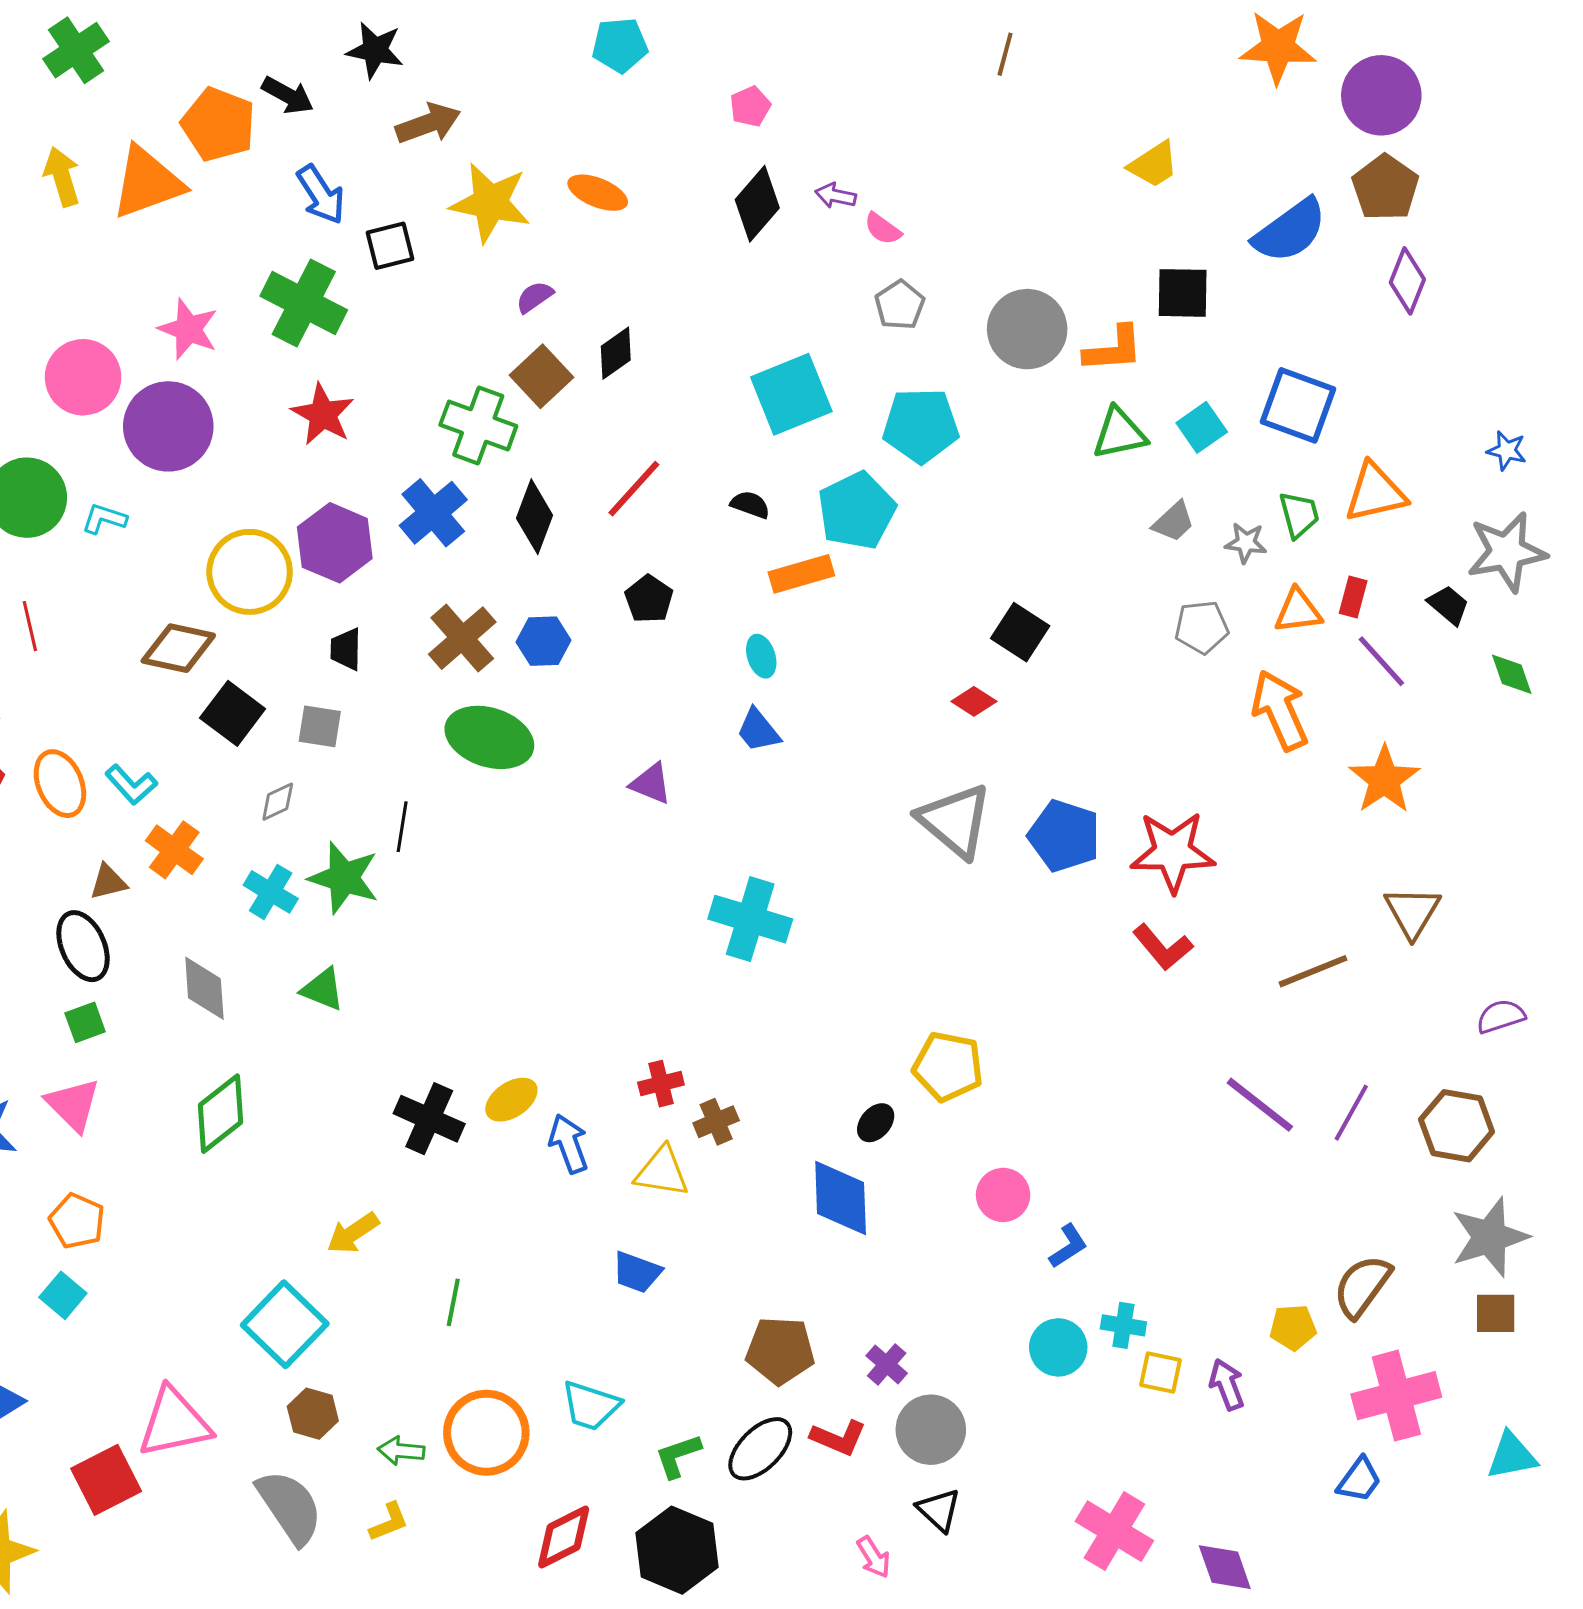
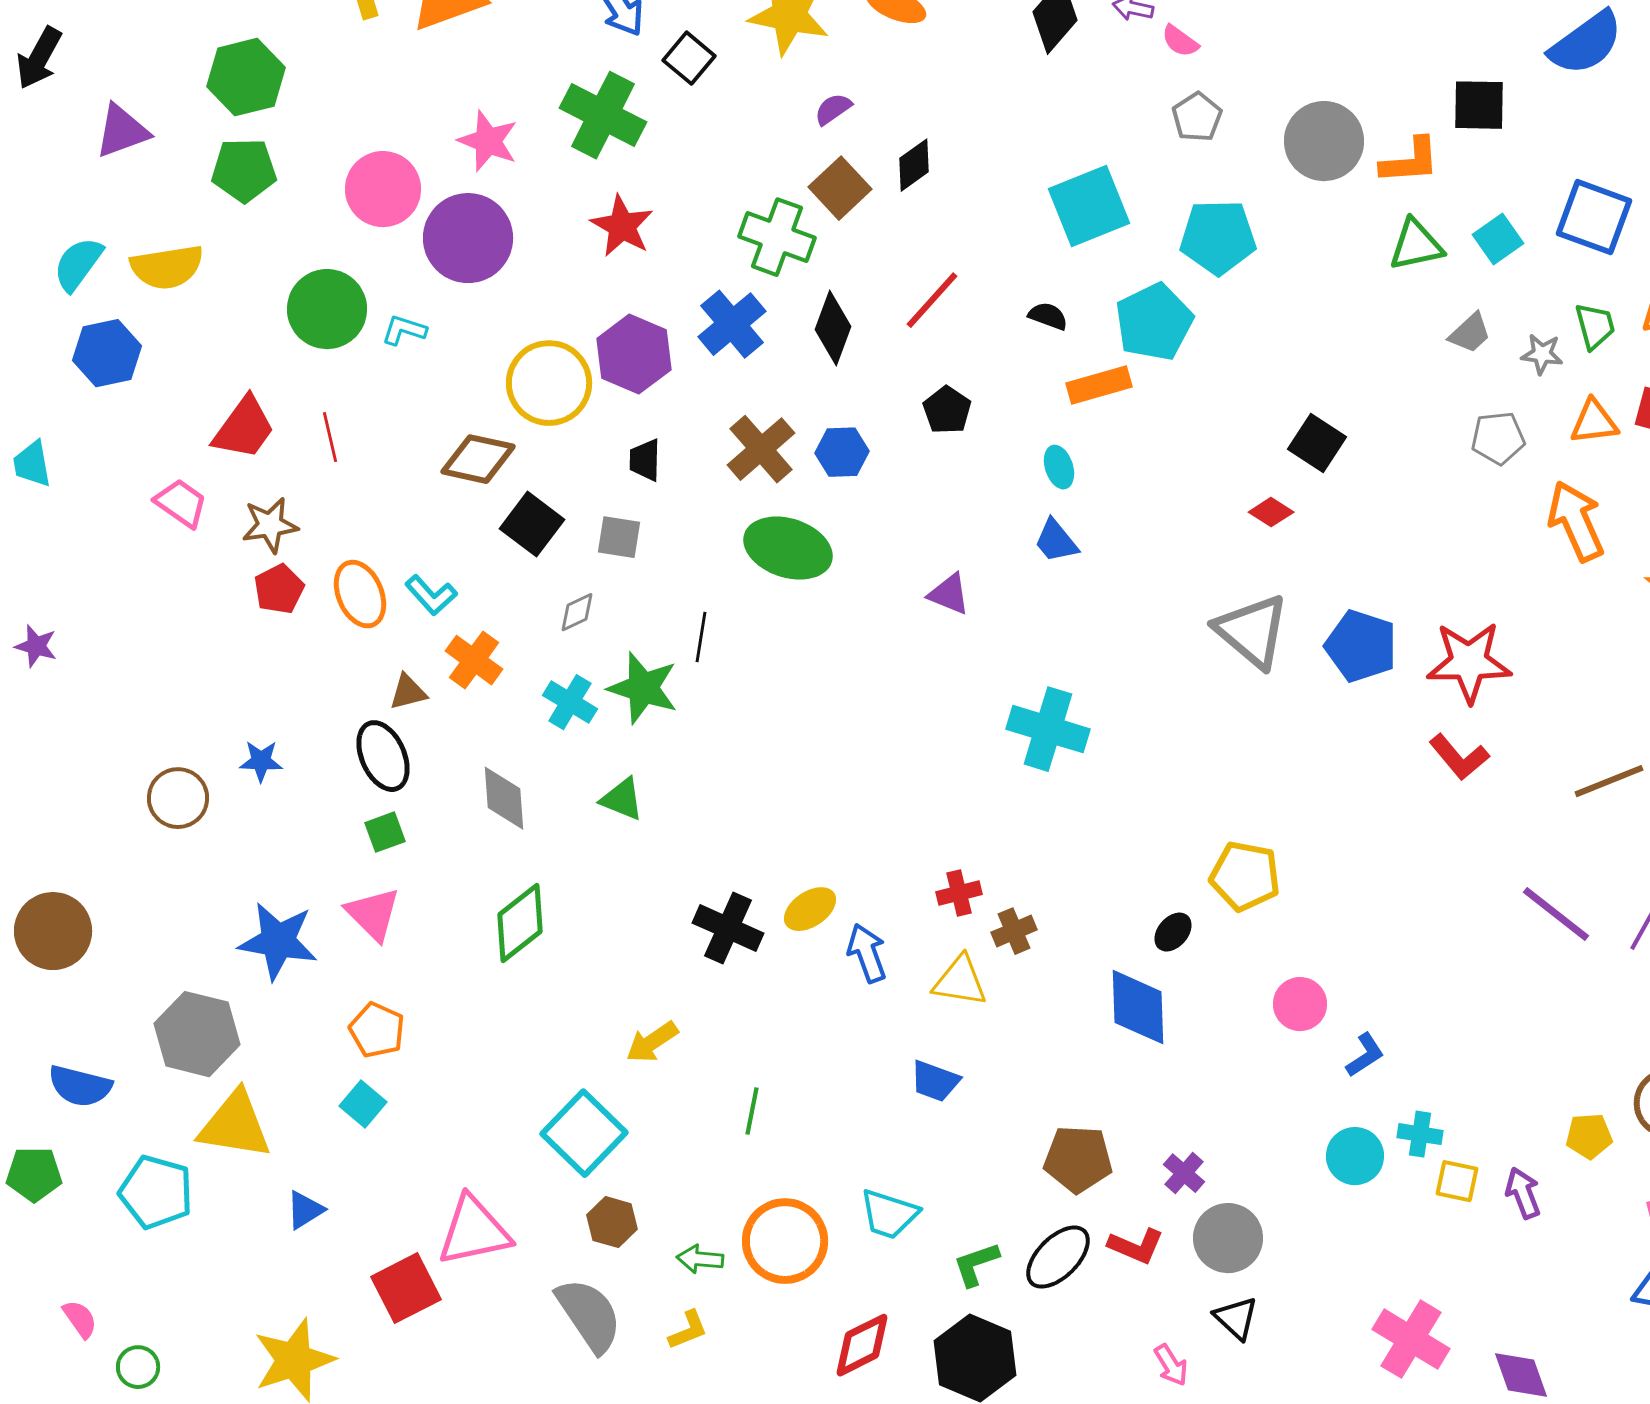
black square: (390, 246) -> (689, 58), turned -36

